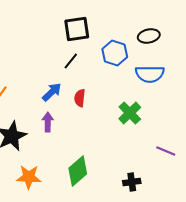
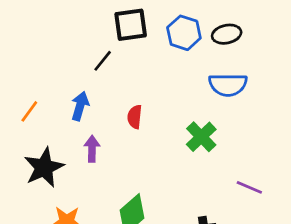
blue hexagon: (115, 53) -> (184, 33), moved
black line: (71, 61) -> (103, 61), moved
blue arrow: (52, 92) -> (80, 106), moved, turned -30

